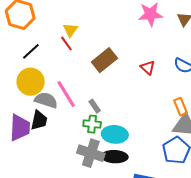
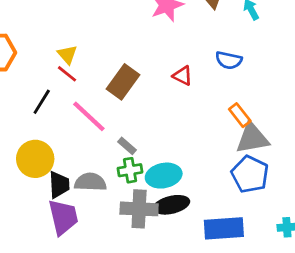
black line: (31, 51) -> (42, 102), moved
yellow circle: (31, 82) -> (35, 159), moved
pink line: (66, 94) -> (89, 116), moved
gray semicircle: (46, 100) -> (90, 182), moved
purple trapezoid: (20, 128) -> (63, 217), moved

